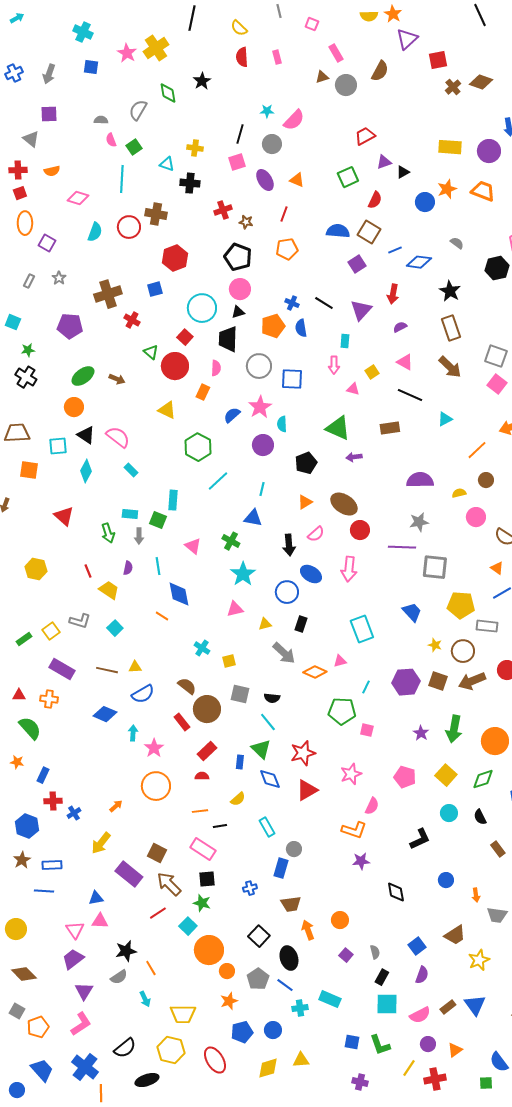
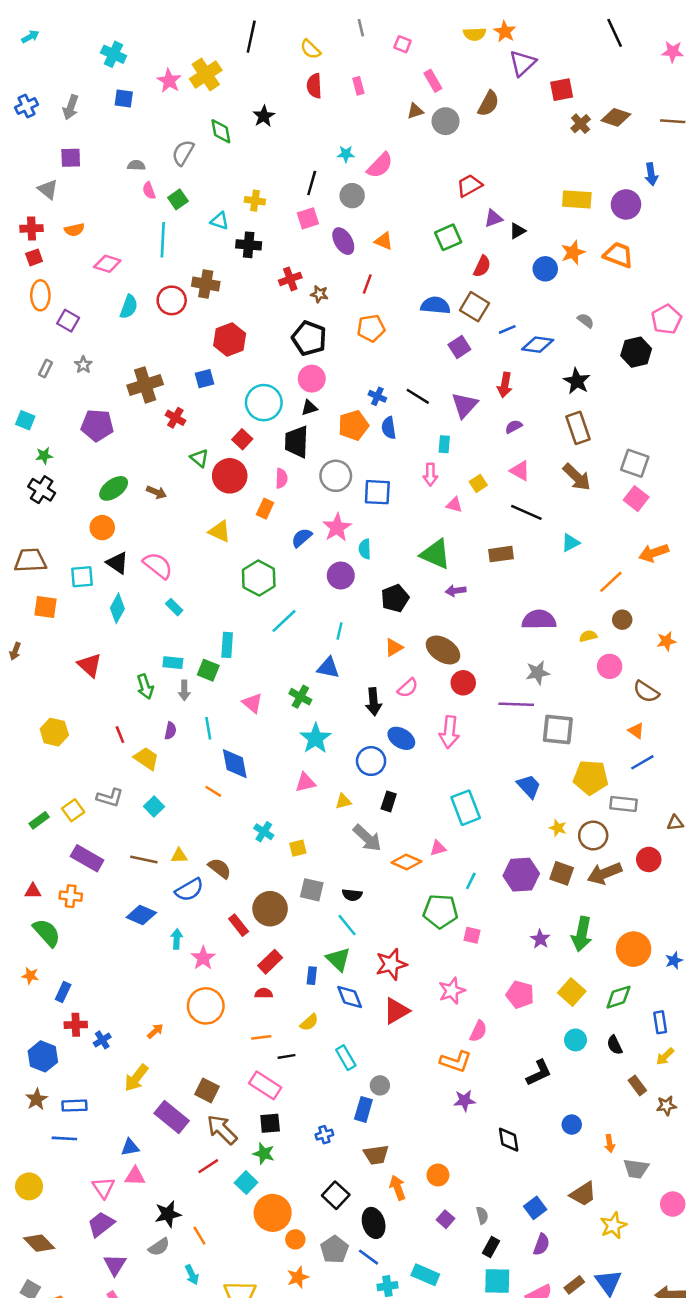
brown semicircle: (187, 686) -> (220, 868), moved

